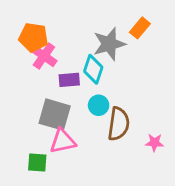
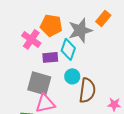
orange pentagon: (33, 37) -> (51, 25), moved

